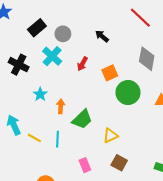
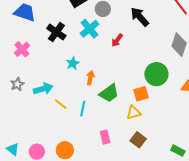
black arrow: (102, 36) -> (140, 17), size x1.5
orange square: (110, 73) -> (141, 94), moved
cyan arrow: (14, 125) -> (43, 89), turned 90

